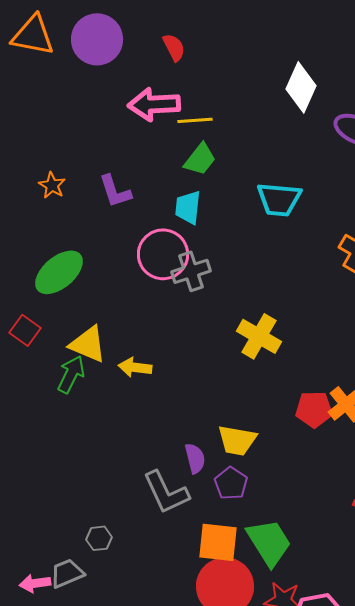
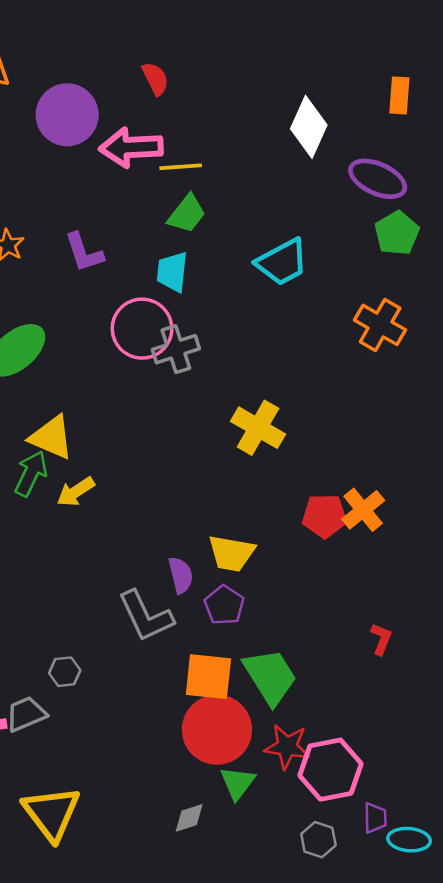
purple circle: (97, 39) -> (67, 115), moved
cyan trapezoid: (279, 199) -> (282, 262), turned -33
yellow arrow: (135, 367) -> (76, 492), moved, turned -40

